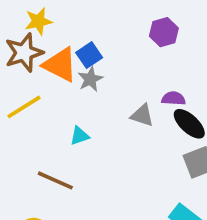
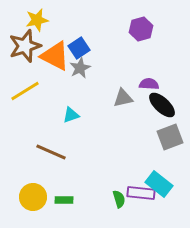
gray triangle: (142, 115) -> (123, 98), turned -30

